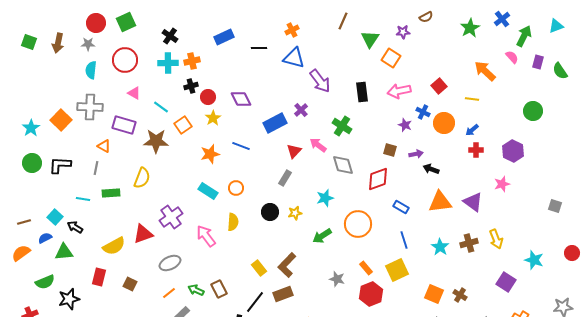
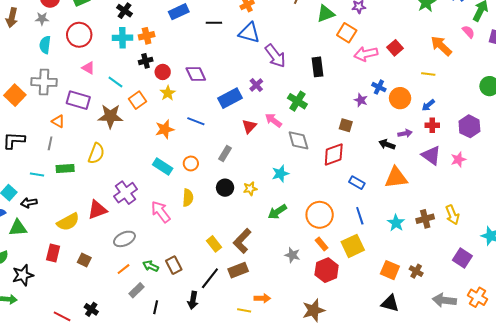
green triangle: (370, 39) -> (326, 14), turned 36
red square: (439, 86) -> (395, 48), moved
pink arrow: (399, 91) -> (366, 54), moved
purple arrow: (416, 154) -> (405, 133), moved
gray rectangle: (285, 178) -> (225, 153), moved
purple triangle: (473, 202) -> (431, 155), moved
orange circle: (358, 224) -> (320, 215), moved
black arrow: (75, 227) -> (29, 203), turned -42

